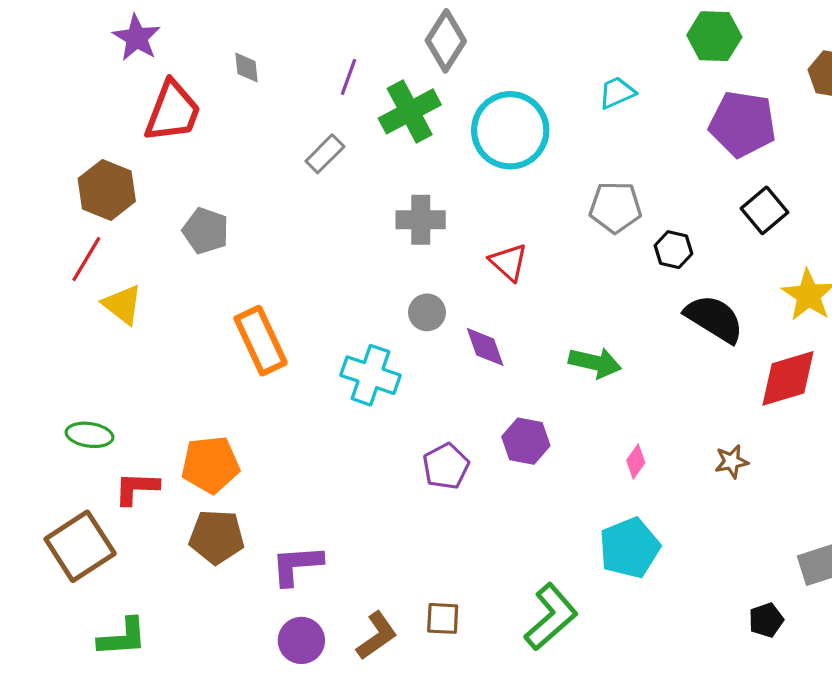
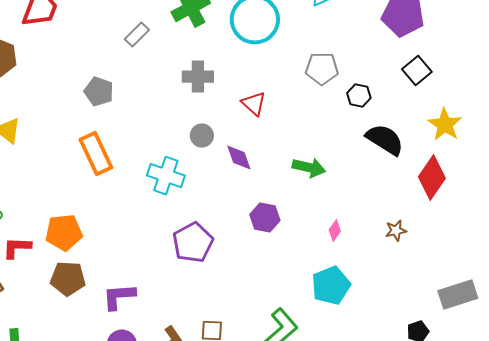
gray pentagon: (206, 231) -> (99, 92), moved
red diamond: (788, 378) -> (432, 178), turned -39
purple pentagon: (446, 466) -> (193, 243), moved, size x1.4

